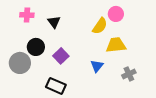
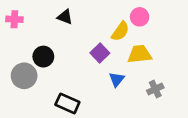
pink cross: (27, 15) -> (14, 19), moved
black triangle: (54, 22) -> (65, 17), moved, turned -32
purple square: (61, 56) -> (100, 53), moved

